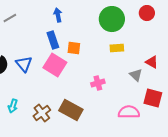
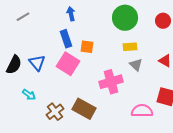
red circle: (147, 13) -> (163, 21), moved
gray triangle: (136, 75) -> (136, 65), moved
pink cross: (98, 83) -> (111, 82), size x1.6
cyan arrow: (13, 106) -> (29, 95), moved, turned -72

